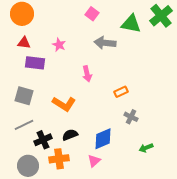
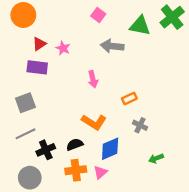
red triangle: (24, 43) -> (39, 44), moved, turned -40
gray square: (24, 96) -> (25, 103), turned -36
orange L-shape: (64, 104) -> (94, 122), moved
orange cross: (59, 159) -> (76, 170), moved

